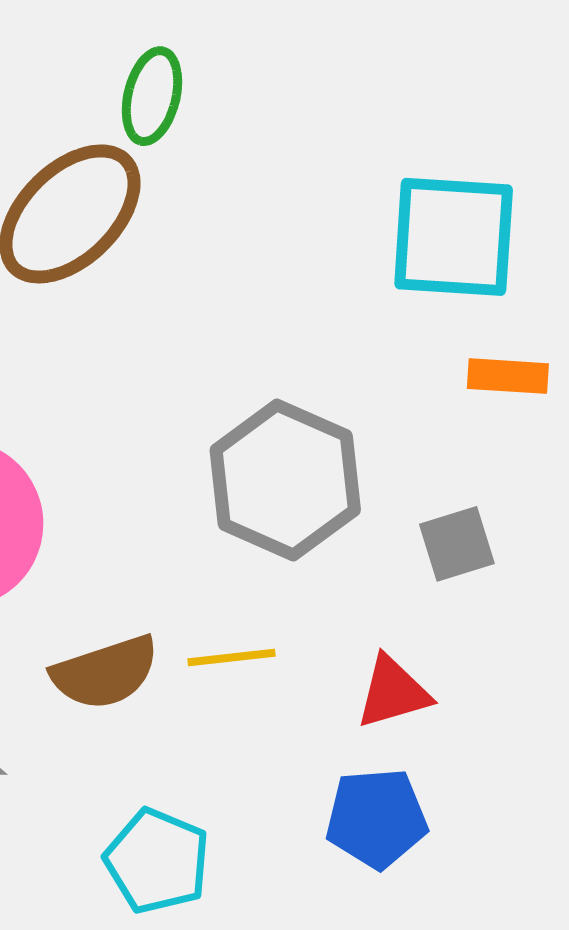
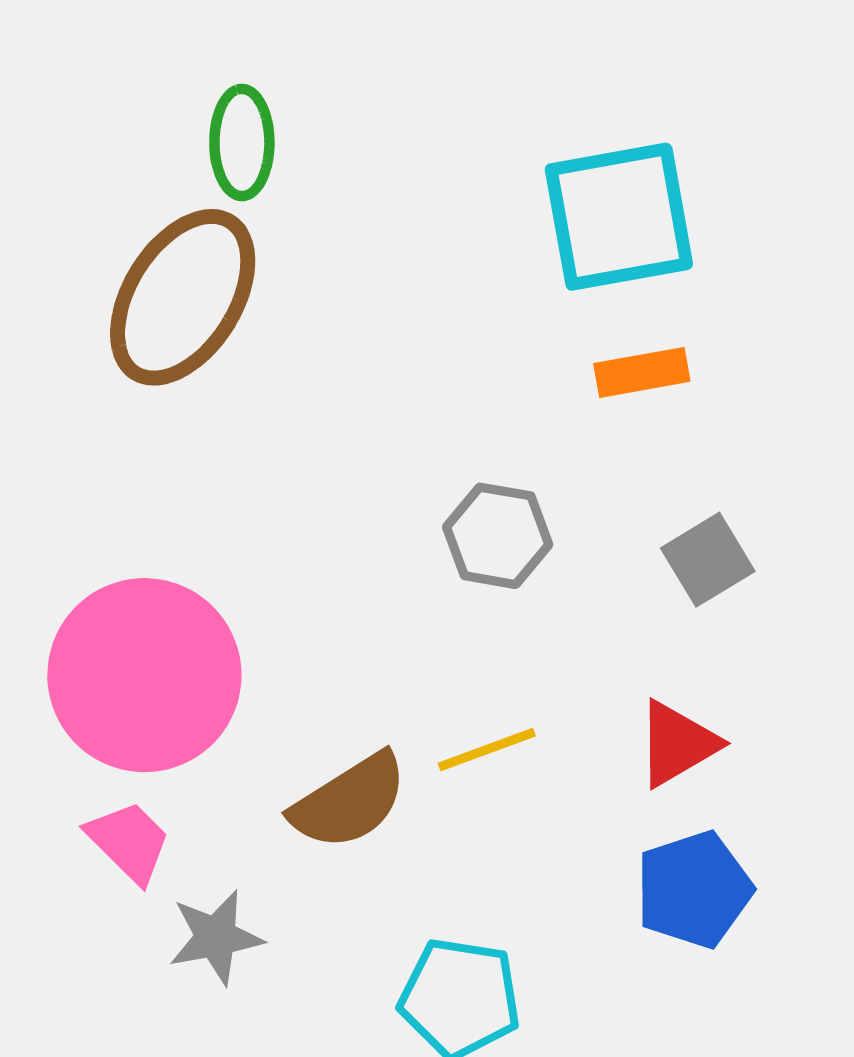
orange rectangle: (508, 376) -> (642, 372), moved
gray hexagon: (285, 480) -> (498, 536), size x0.6

